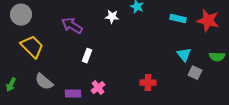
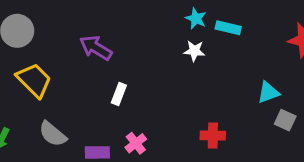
white star: (112, 17) -> (194, 51), moved
cyan rectangle: (178, 19) -> (228, 28), moved
cyan triangle: (184, 55) -> (268, 92), turned 49

